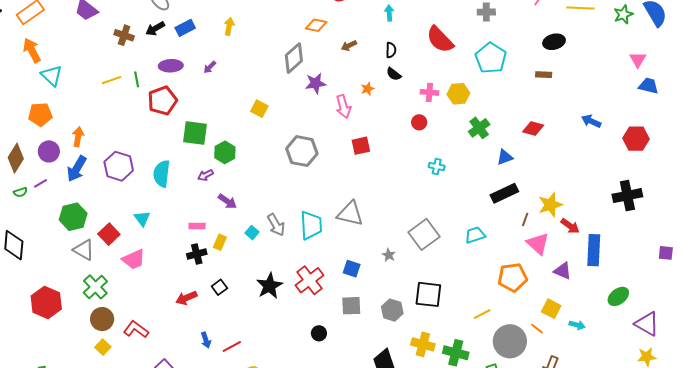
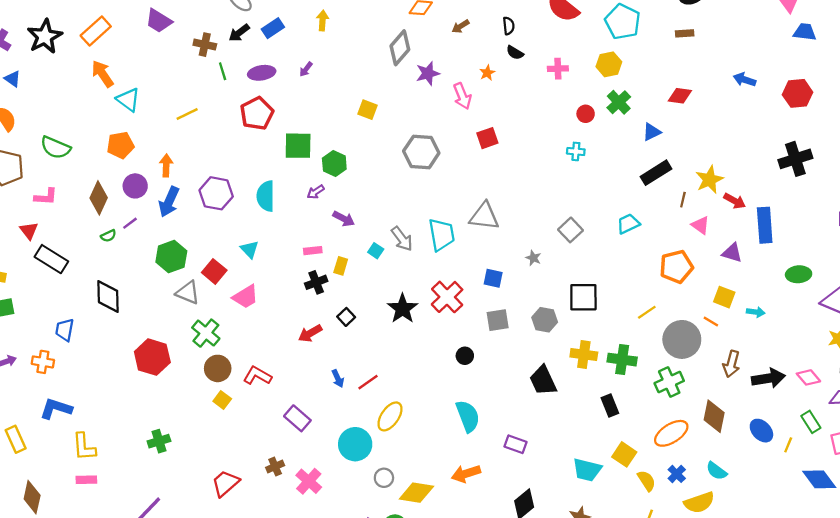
green line: (137, 79) -> (223, 71), moved
yellow line: (112, 80) -> (187, 114), moved
yellow hexagon: (458, 94) -> (609, 64), moved
red circle: (419, 122) -> (586, 114), moved
gray square: (424, 234) -> (570, 230), size x0.7
pink triangle: (538, 244) -> (701, 225), size x0.7
green ellipse: (618, 296) -> (799, 274), turned 40

